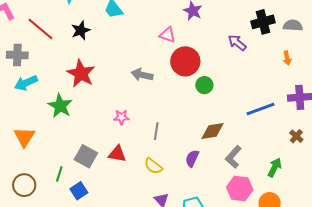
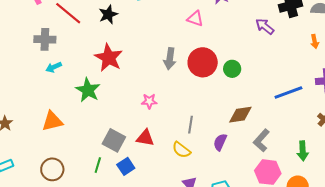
red circle: (185, 61) -> (203, 62), moved
gray arrow: (142, 75) -> (170, 59), turned -95
cyan arrow: (26, 83) -> (54, 67), size x0.7
gray line: (156, 131) -> (190, 125), moved
orange triangle: (24, 137) -> (52, 121), turned 45
green arrow: (275, 167) -> (303, 151), turned 150
green line: (59, 174) -> (98, 165), moved
blue square: (79, 191) -> (126, 166), moved

